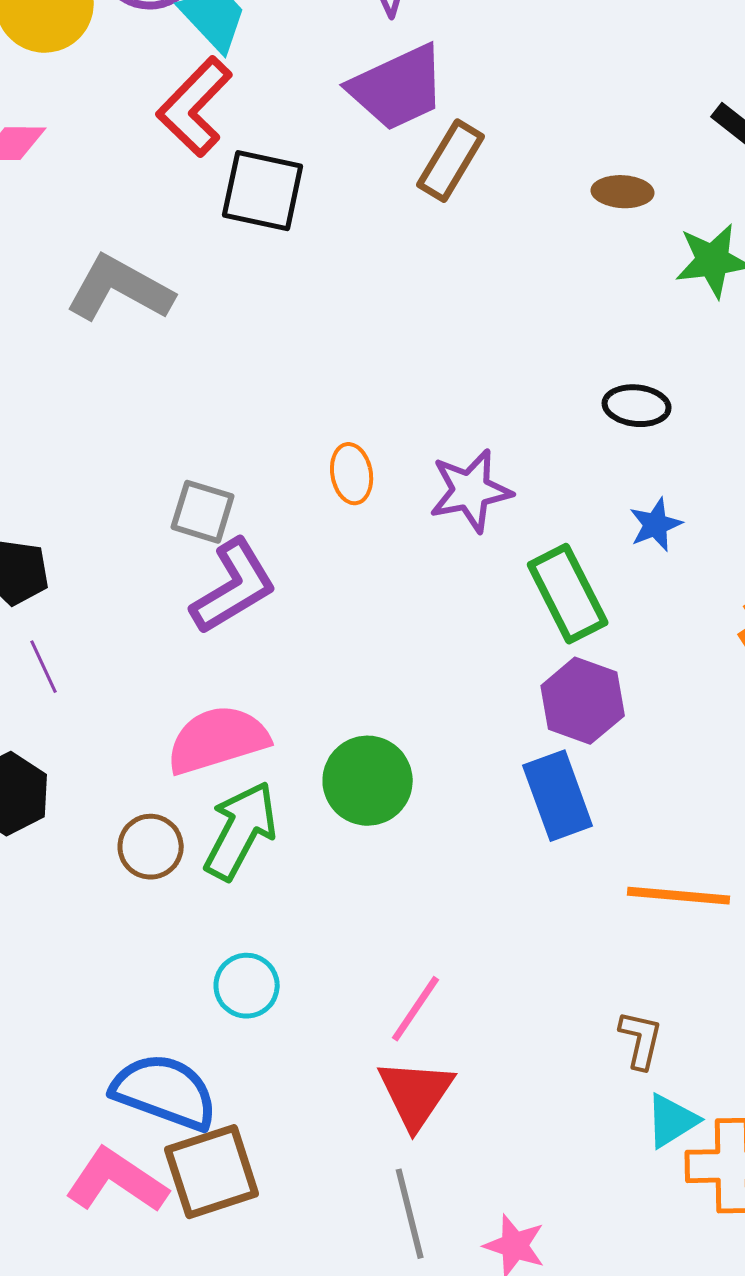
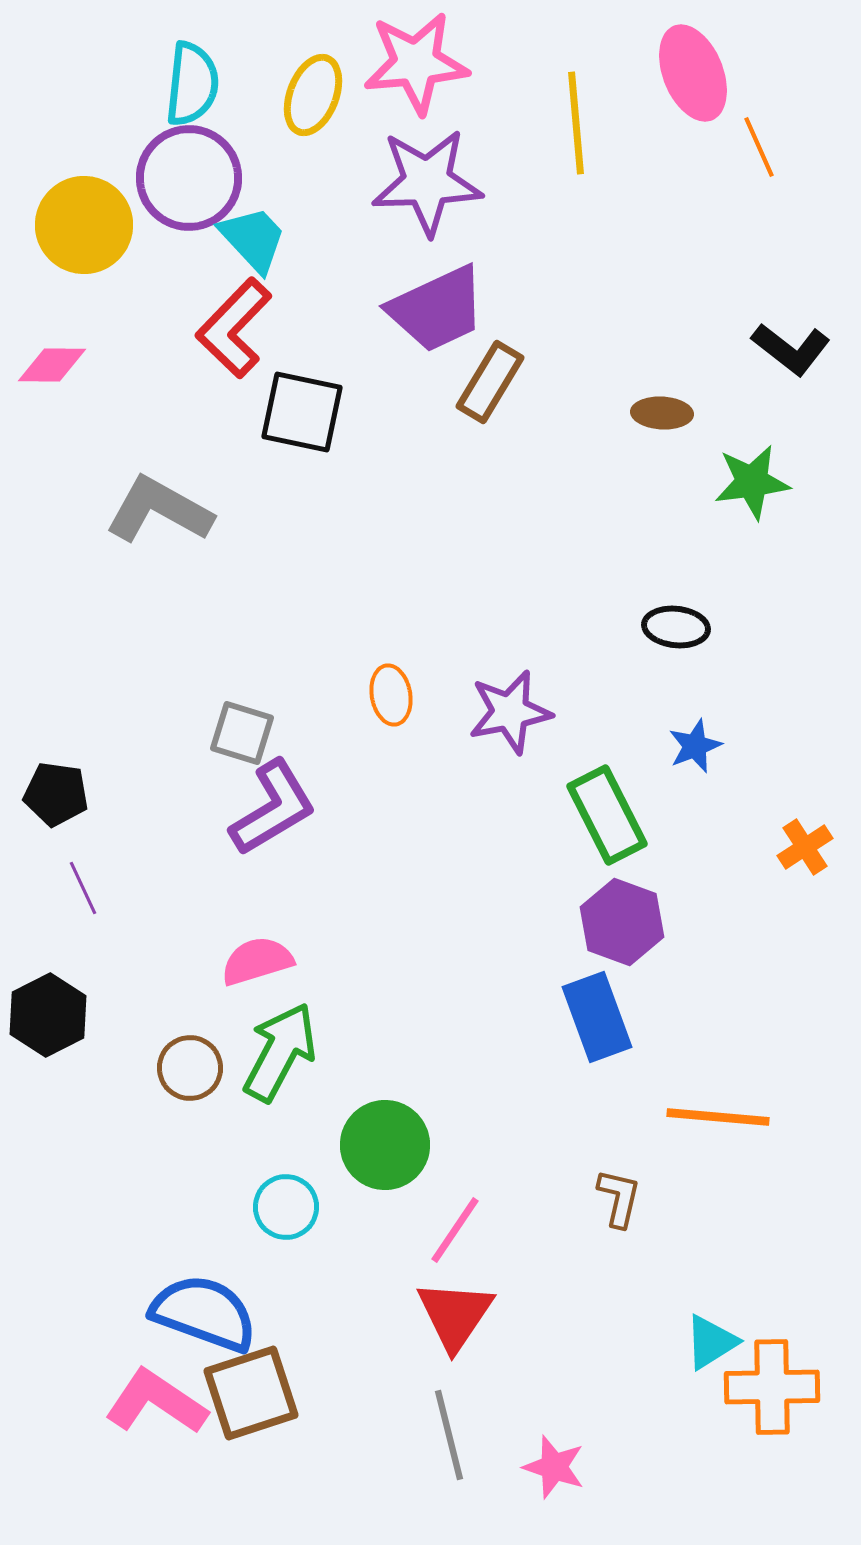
pink semicircle: (218, 740) -> (257, 961), size x0.7
green circle: (368, 781) -> (385, 1145), moved
brown L-shape: (641, 1040) -> (619, 1198), moved

